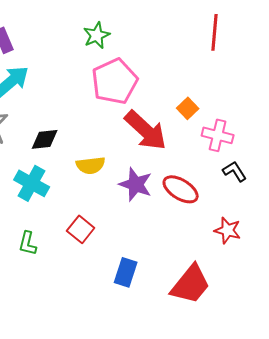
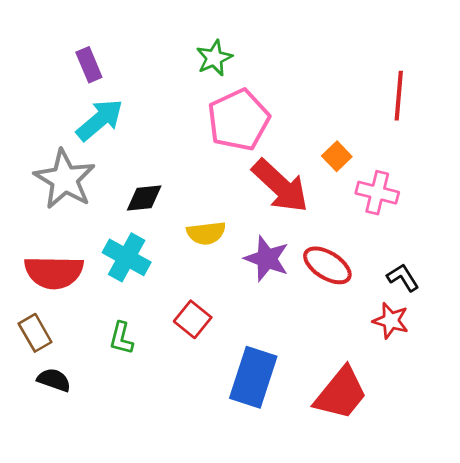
red line: (215, 32) -> (399, 96), moved
black L-shape: (235, 171) -> (403, 278), moved
blue rectangle: (126, 272) -> (253, 377), size x1.5

